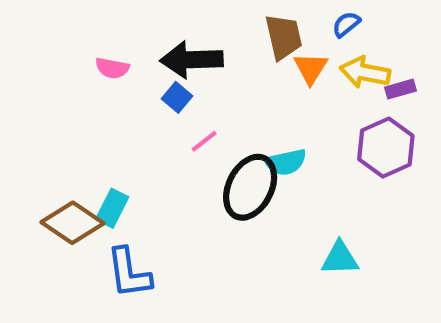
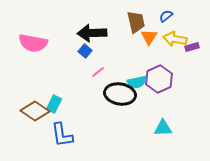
pink semicircle: (112, 68) -> (33, 43), moved, size x1.8
purple hexagon: (386, 148) -> (159, 79), moved
black ellipse: (250, 187) -> (120, 94), turned 72

